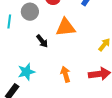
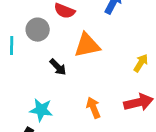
cyan star: (26, 72) -> (41, 110), turned 30

